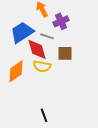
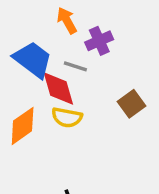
blue trapezoid: (22, 32) -> (33, 60), turned 70
brown square: (65, 53) -> (132, 104), moved, turned -35

